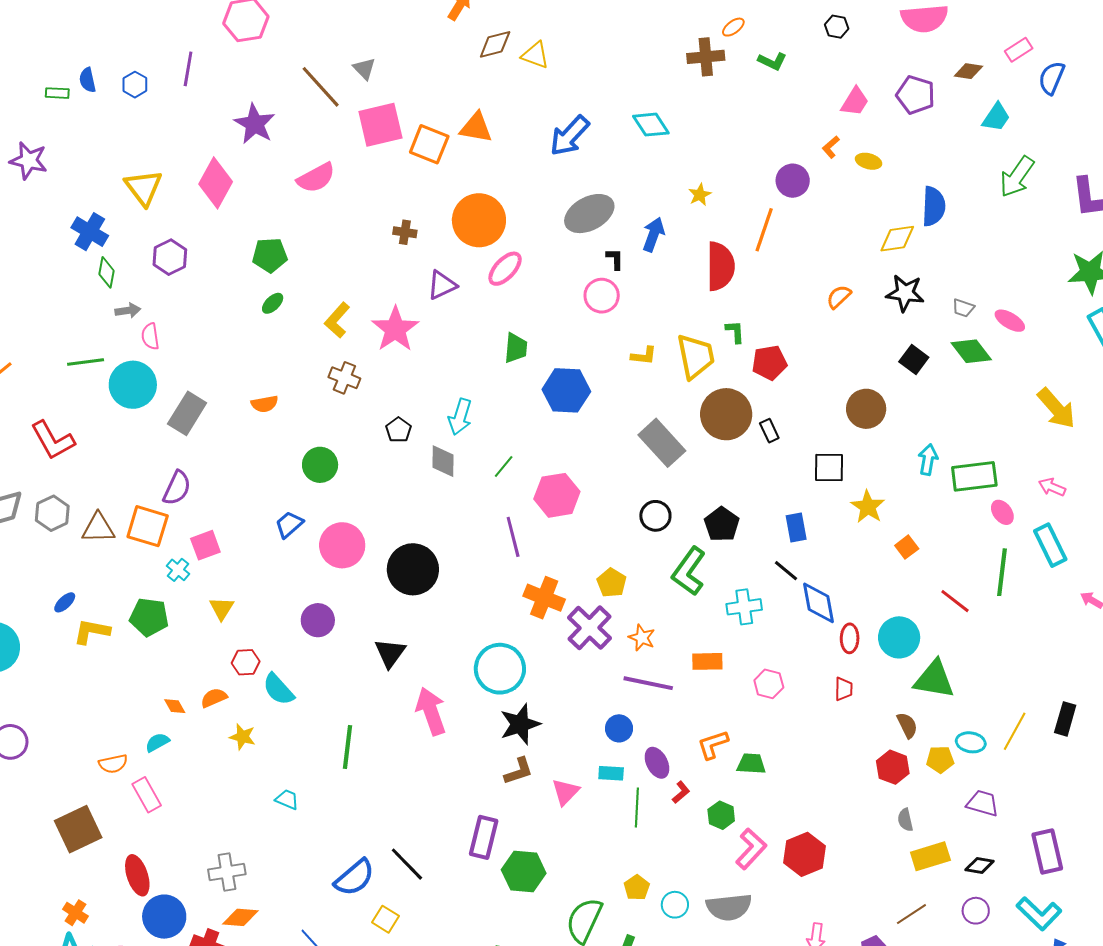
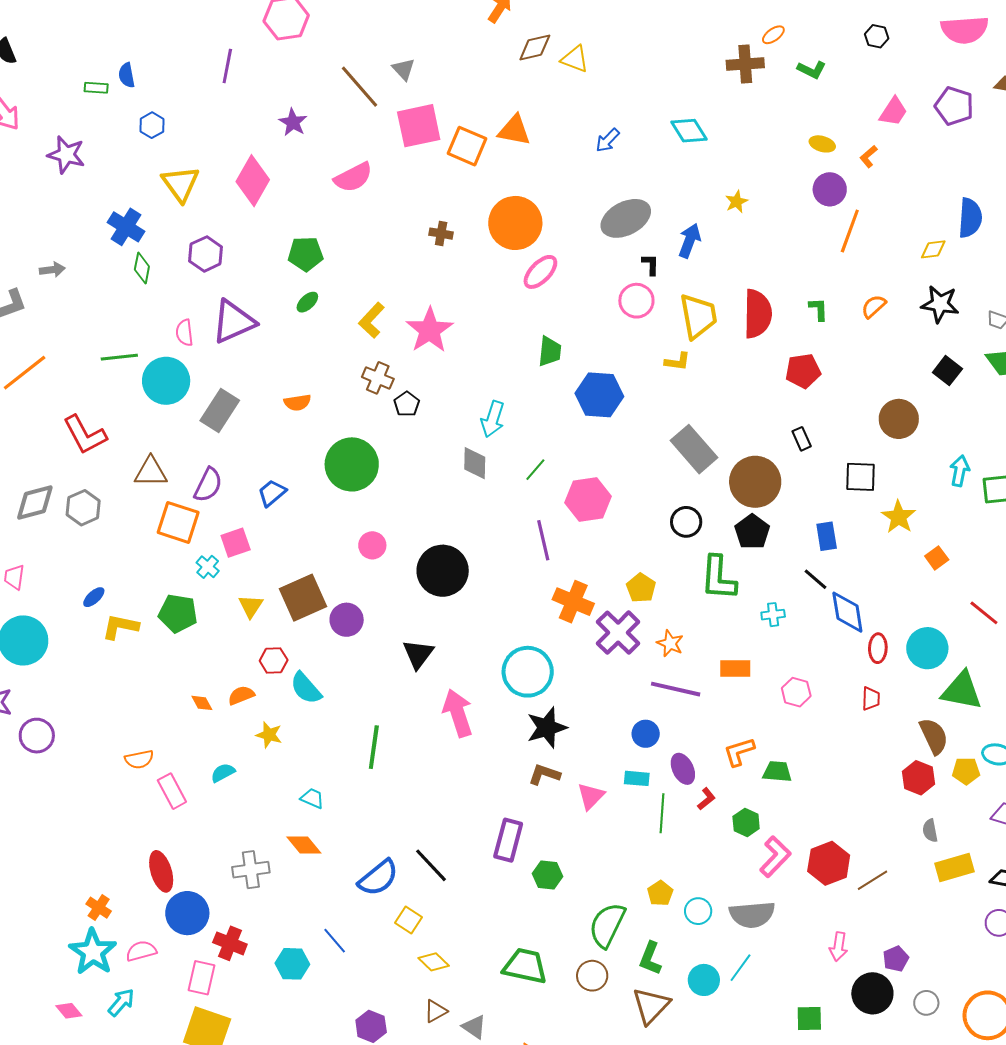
blue hexagon: (135, 85) -> (152, 125), moved
purple star: (255, 124) -> (293, 122), size x0.7
blue arrow: (570, 136) -> (608, 140), size x0.6
yellow ellipse: (869, 161) -> (822, 144), moved
orange line: (764, 230) -> (850, 231), moved
yellow diamond: (897, 239) -> (933, 249), size x0.7
red semicircle: (720, 266) -> (758, 314), moved
purple triangle: (442, 285) -> (233, 322), moved, size x1.5
gray arrow: (128, 311) -> (52, 270), moved
green L-shape: (735, 332) -> (818, 309), moved
yellow trapezoid: (696, 356) -> (698, 316), moved
brown circle: (726, 414) -> (755, 482), moved
black pentagon: (398, 430) -> (407, 404), moved
green circle: (320, 465) -> (352, 464), size x1.5
blue trapezoid: (289, 525) -> (272, 493), moved
brown triangle: (98, 528) -> (151, 472), moved
pink circle: (342, 545) -> (372, 545), size x0.6
green L-shape: (689, 571) -> (718, 578), turned -33
cyan cross: (744, 607) -> (773, 615), size x0.7
brown semicircle: (907, 725) -> (934, 736), size x1.4
cyan semicircle: (157, 742) -> (223, 773), moved
brown L-shape: (519, 771) -> (544, 774), turned -144
brown square: (78, 829) -> (303, 598), moved
green hexagon: (524, 871) -> (548, 875), size x0.7
brown line: (911, 914) -> (872, 880), moved
orange diamond: (240, 917) -> (304, 845), moved, turned 45

